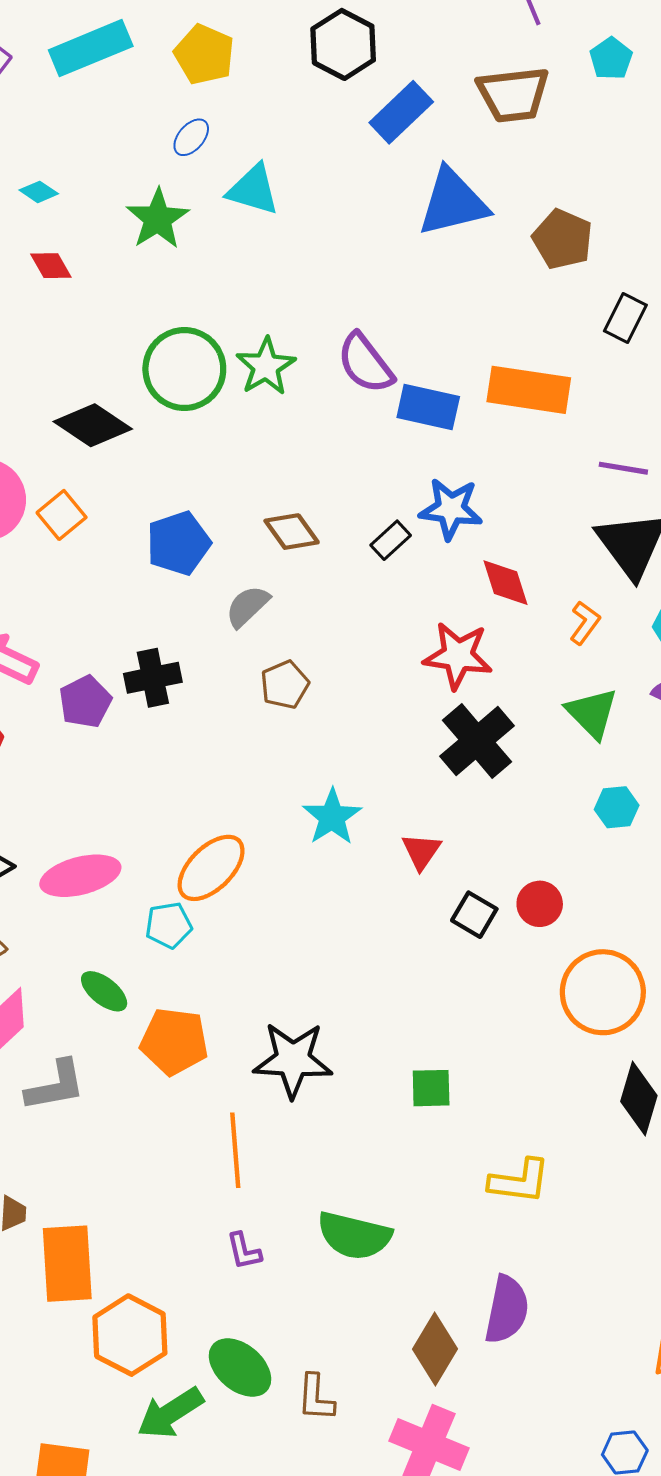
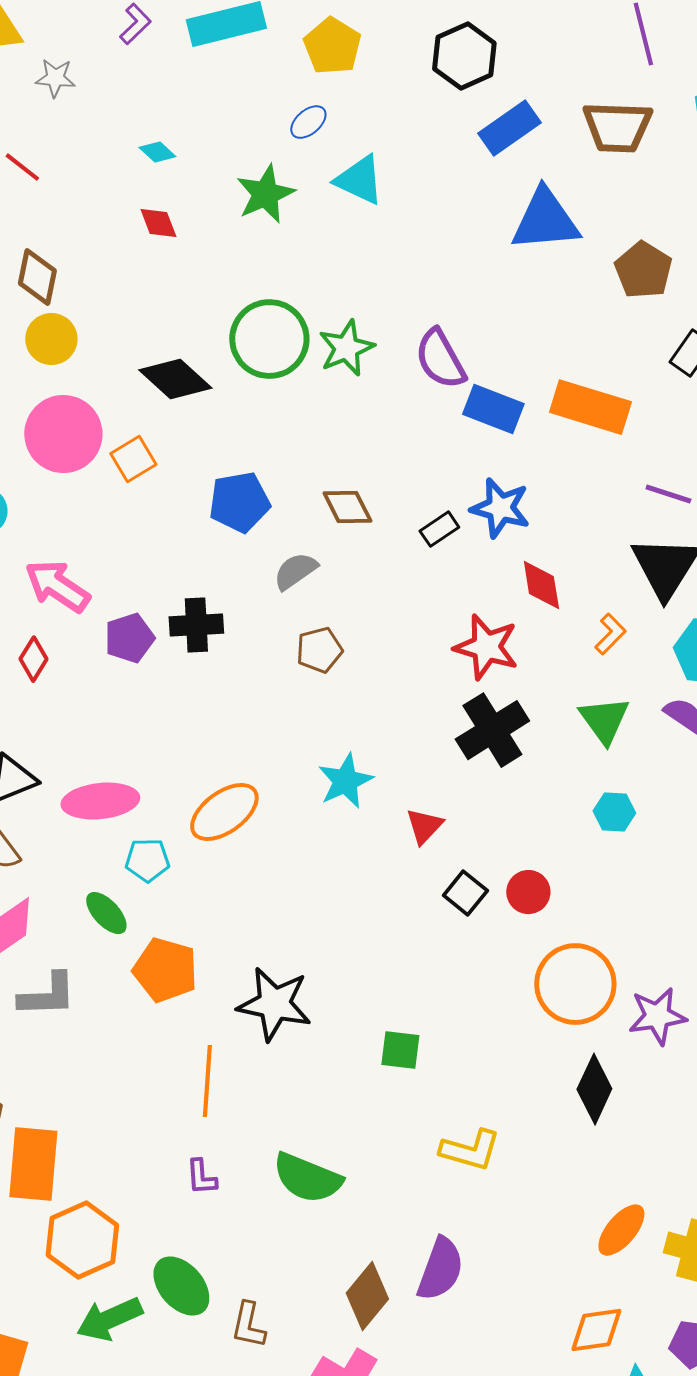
cyan pentagon: (169, 925) -> (147, 860), moved

